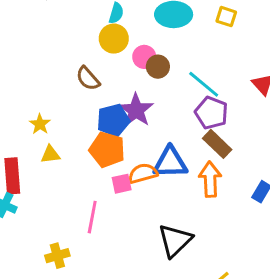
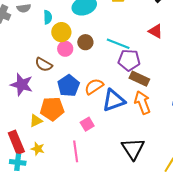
yellow circle: (114, 39) -> (61, 32), moved
pink circle: (144, 57) -> (65, 49), moved
purple star: (136, 110) -> (22, 85), moved
yellow star: (40, 124) -> (38, 149), moved
orange pentagon: (107, 150) -> (52, 109), moved
orange semicircle: (143, 173) -> (94, 86), moved

